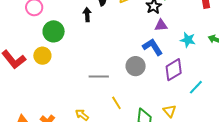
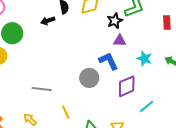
black arrow: (87, 15) -> (48, 21), turned -112
gray line: (99, 76) -> (42, 89), moved

